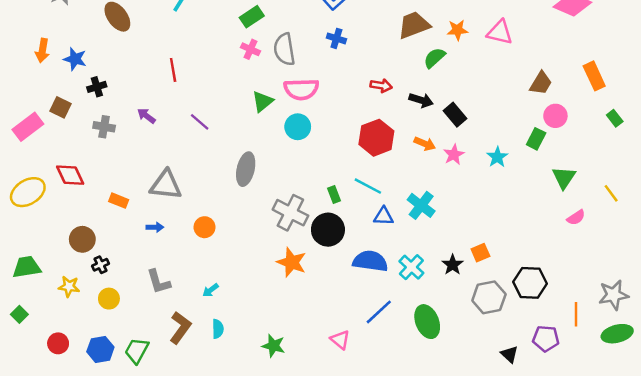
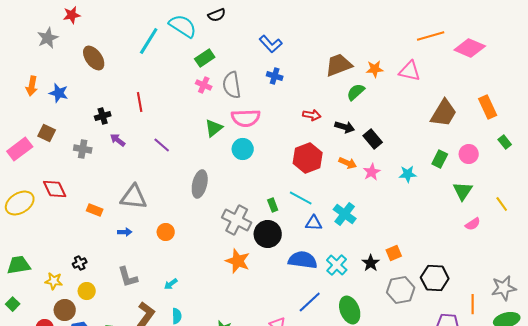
brown trapezoid: (541, 83) -> (444, 113), size x1.4
black cross: (97, 87) -> (103, 116), moved
pink circle: (555, 116) -> (469, 154), moved
cyan star: (497, 157) -> (408, 174), turned 30
brown circle: (82, 239) -> (65, 310), moved

